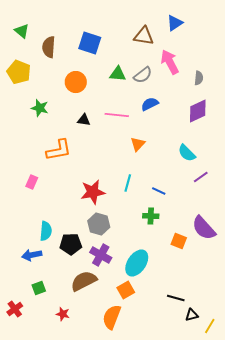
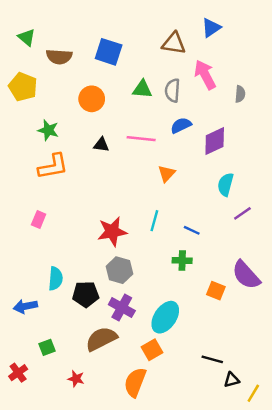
brown semicircle: (49, 47) -> (59, 57), turned -90
gray semicircle: (143, 75) -> (172, 90), turned 132
purple diamond: (198, 111) -> (215, 141), moved
orange L-shape: (59, 150) -> (53, 166), moved
cyan semicircle: (187, 153) -> (226, 184), turned 60
blue arrow: (32, 255) -> (25, 306), moved

